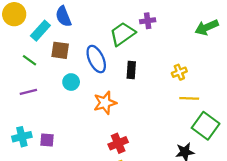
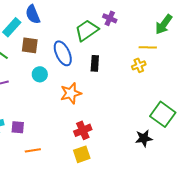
purple cross: (148, 21) -> (110, 18), turned 32
green arrow: (207, 27) -> (164, 24), turned -30
yellow line: (189, 98) -> (148, 47), moved

